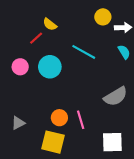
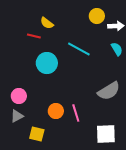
red line: (36, 38) -> (34, 36), turned 56
pink circle: (20, 67) -> (19, 96), moved
yellow square: (53, 142) -> (37, 134), moved, size x0.7

